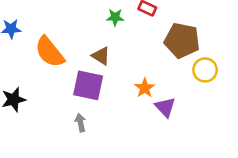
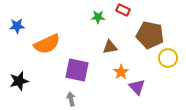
orange semicircle: (50, 52) -> (47, 44), turned -76
brown triangle: (101, 56) -> (110, 47), moved, turned -42

